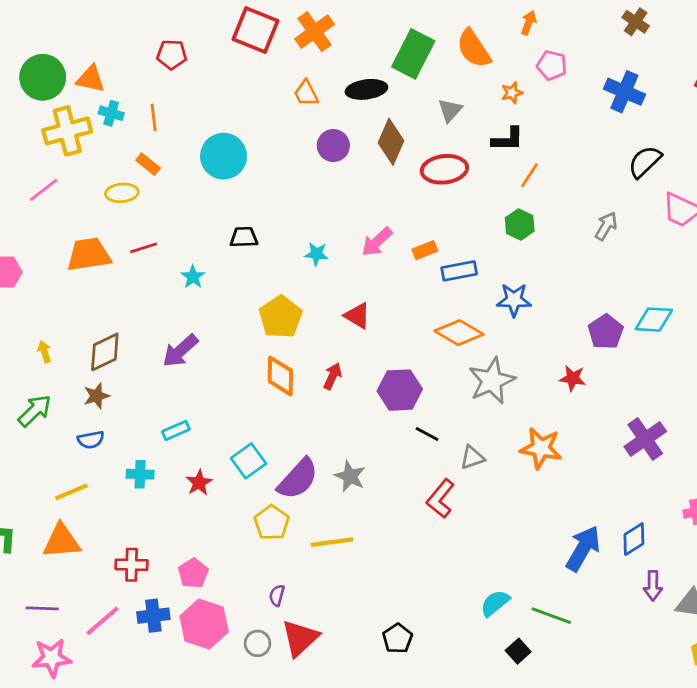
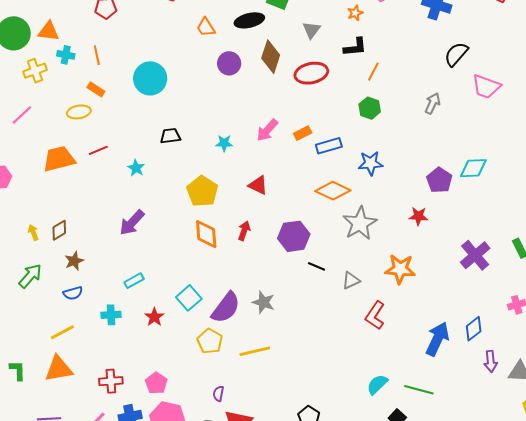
yellow cross: (67, 131) -> (35, 71), size x0.7
brown diamond: (105, 352) -> (59, 230), moved, size x0.7
red L-shape: (441, 499) -> (375, 315), moved

